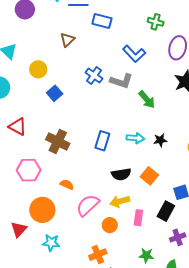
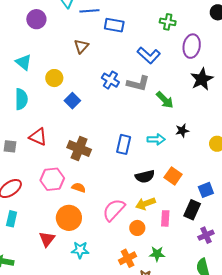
black star: (160, 140) -> (182, 131), moved
orange semicircle: (67, 185) -> (79, 188), moved
green star: (146, 255) -> (157, 254), moved

